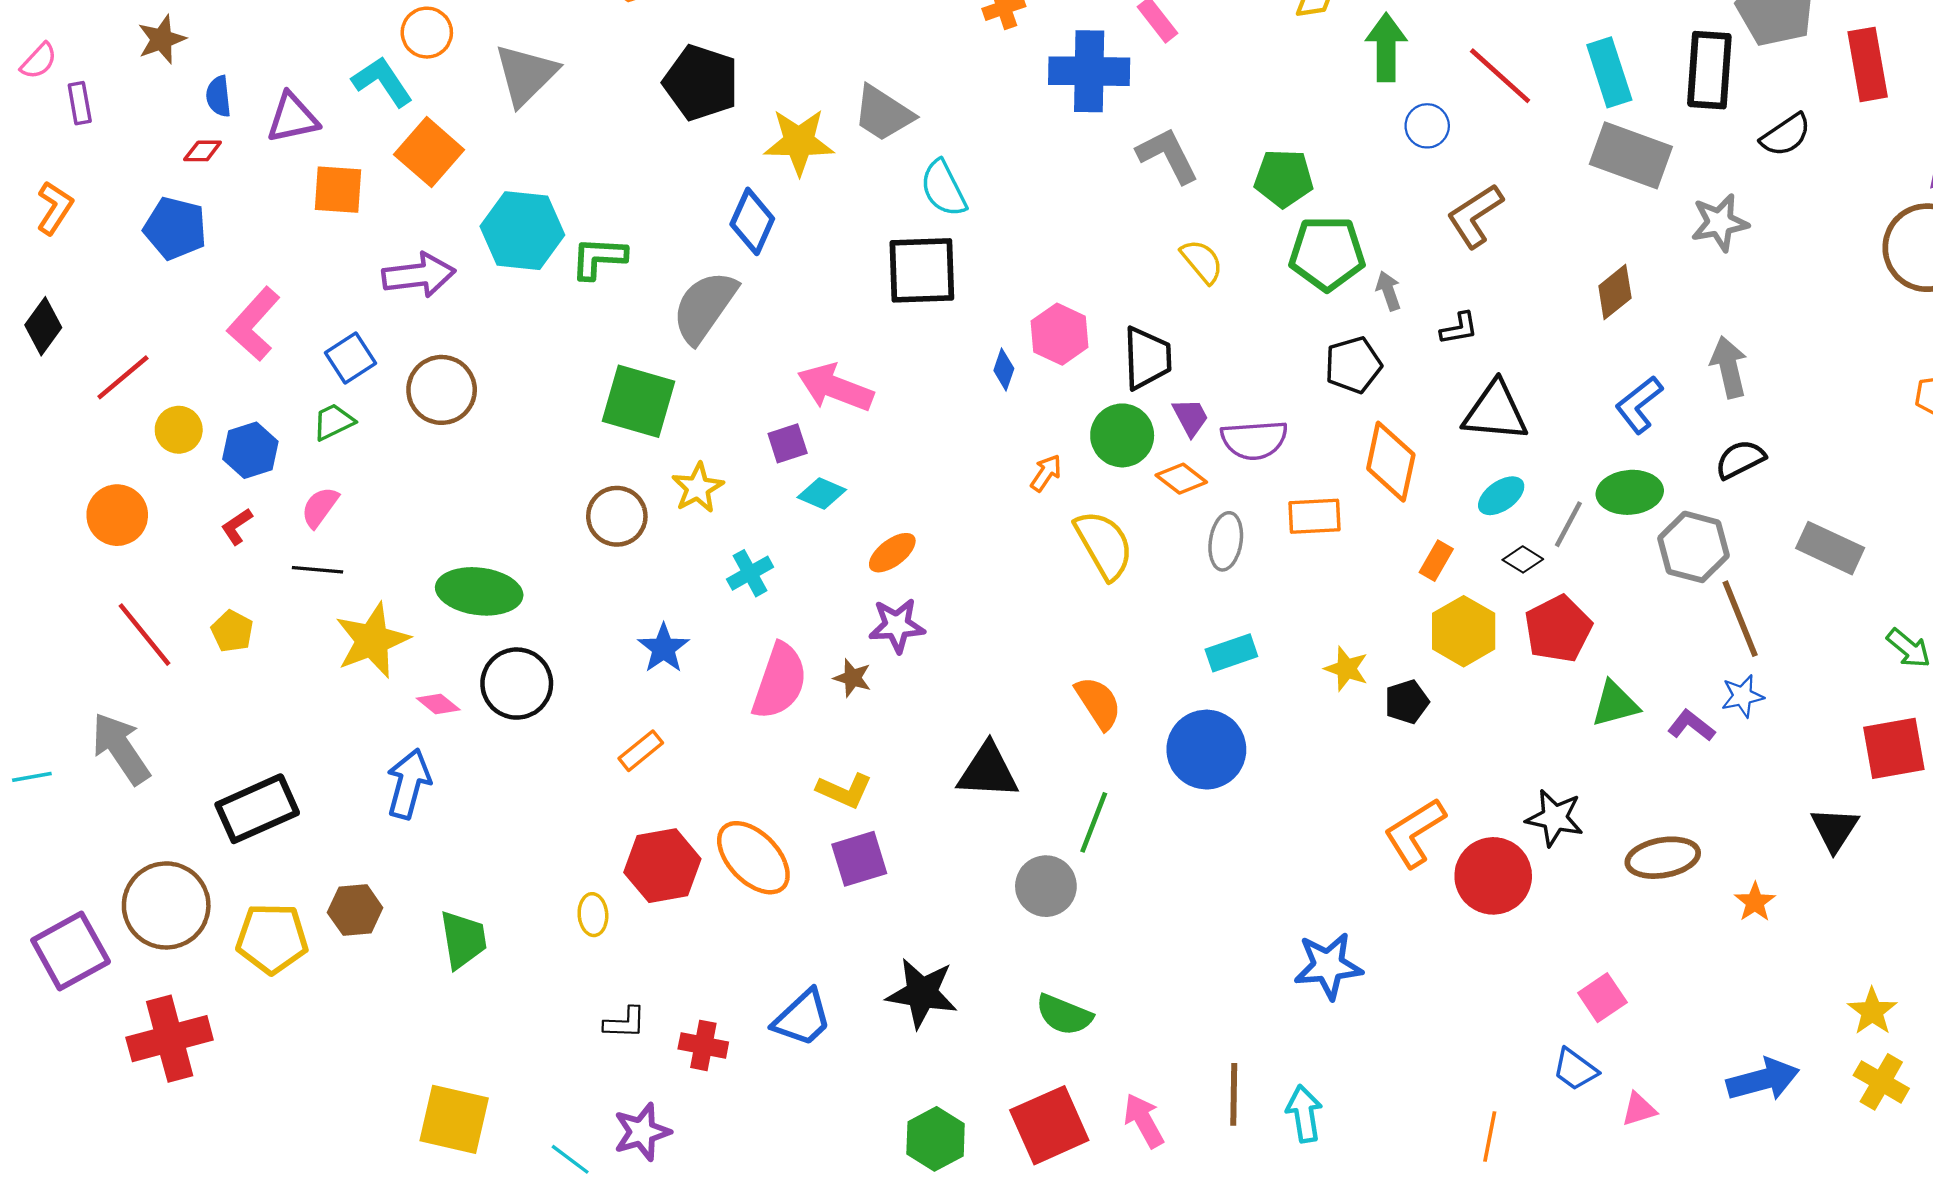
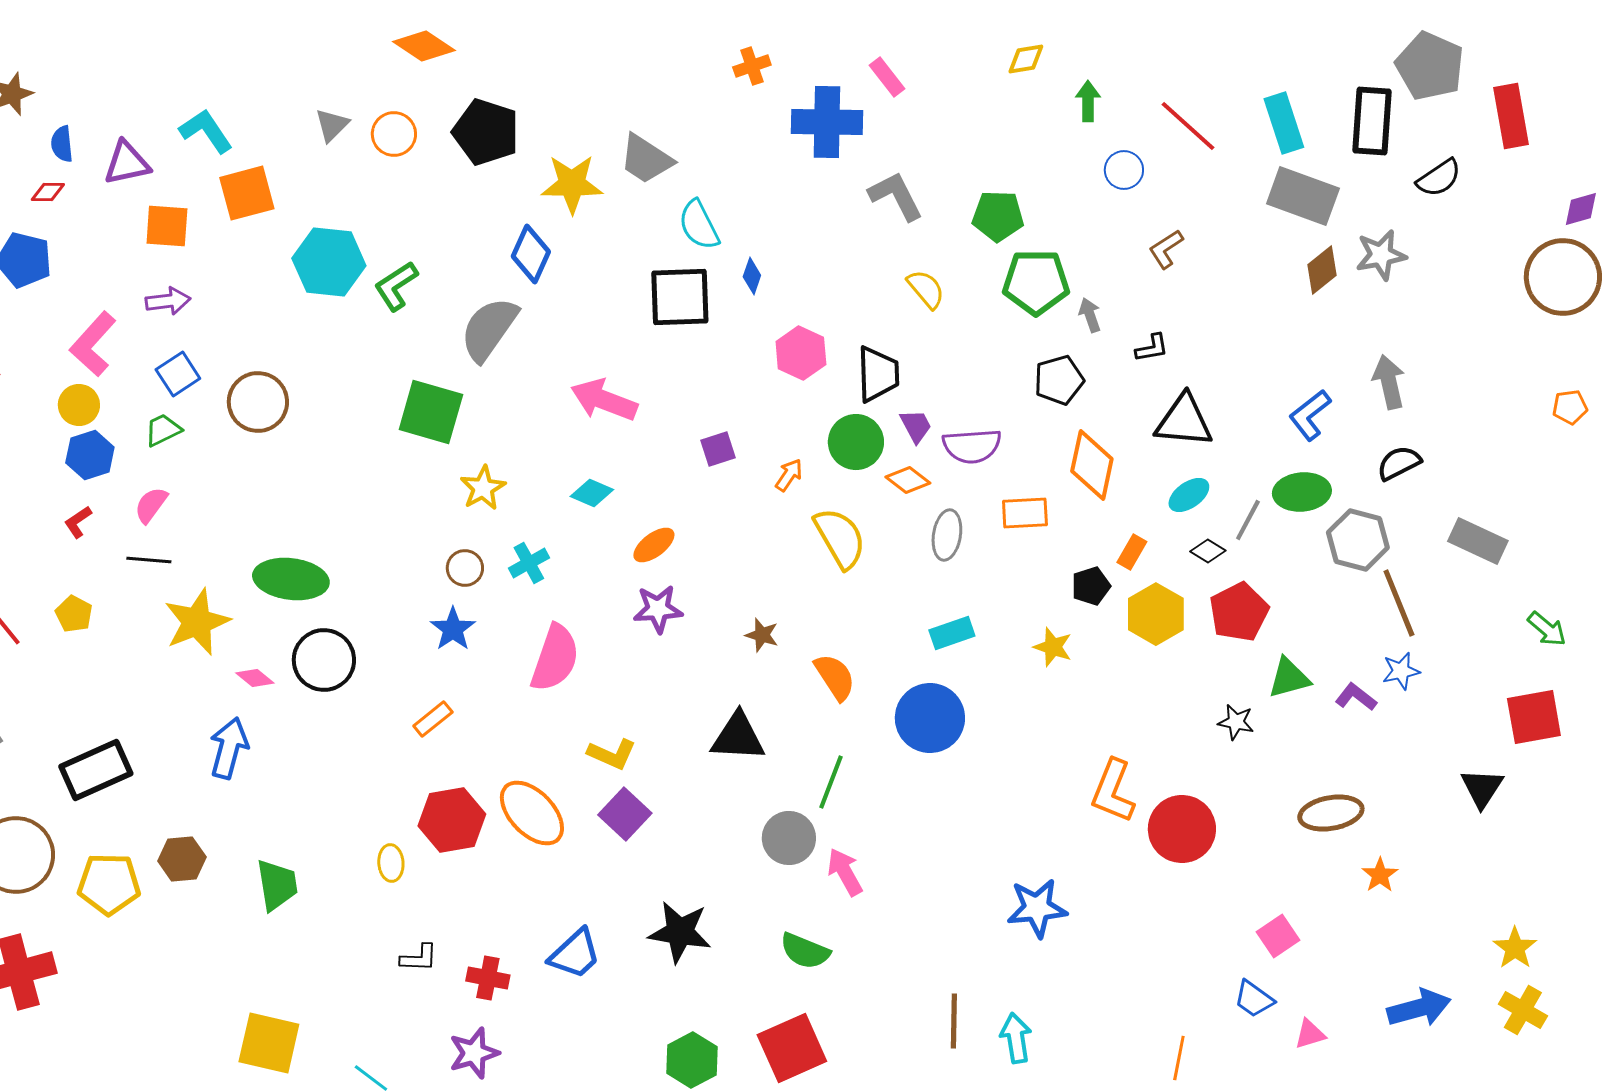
orange circle: (427, 33) -> (394, 134), moved
green arrow: (1386, 47) -> (1088, 101), size x0.7
gray triangle: (526, 75) -> (332, 125), size x0.6
orange square: (429, 152) -> (247, 193), turned 34
brown L-shape: (1475, 216) -> (1166, 249), size x0.7
green L-shape: (599, 258) -> (396, 286), turned -36
purple arrow: (419, 275) -> (168, 301), moved, size x0.7
brown diamond: (1615, 292) -> (1322, 270), moved
blue diamond: (1004, 369) -> (752, 276), moved
yellow circle: (179, 430) -> (79, 405), moved
purple square: (788, 443) -> (718, 449), moved
brown circle: (617, 516) -> (465, 568), moved, size x0.7
brown star: (852, 678) -> (762, 635), moved
black pentagon: (1407, 702) -> (1091, 586), moved
black star: (1555, 818) -> (1236, 722), moved, size x0.7
orange L-shape: (1415, 833) -> (1113, 791), turned -36
purple square: (859, 859) -> (625, 814), turned -30
orange star: (1755, 902) -> (1380, 875), moved
pink arrow: (1144, 1121) -> (845, 872), moved
purple star: (642, 1132) -> (474, 1053), moved

